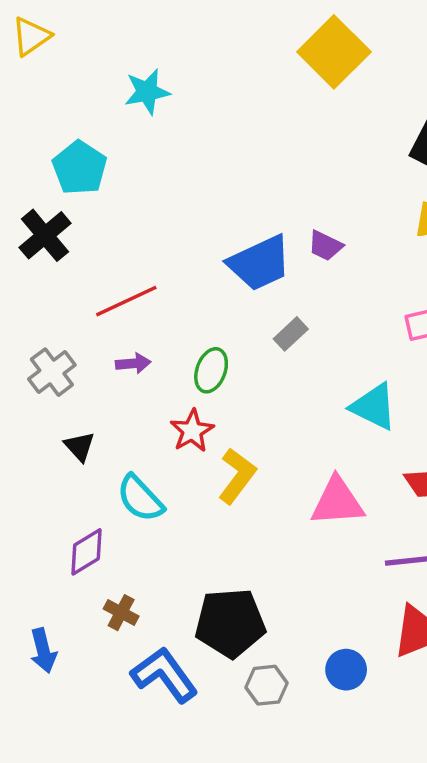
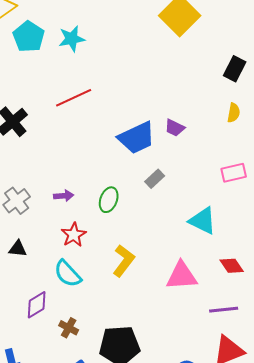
cyan pentagon: (80, 168) -> (29, 37), moved
red line: (126, 301) -> (74, 98), moved
red star: (192, 431) -> (74, 235), moved
black triangle: (80, 446) -> (18, 249), moved, turned -42
brown cross: (121, 613) -> (69, 328), moved

